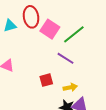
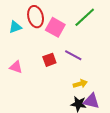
green line: (74, 34) -> (85, 17), moved
red square: (46, 80) -> (49, 60), moved

